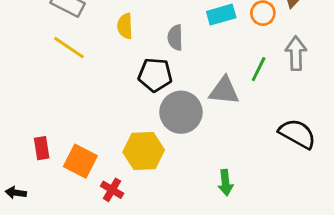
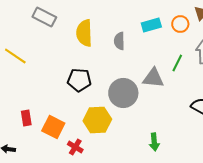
yellow semicircle: (125, 26) -> (84, 33), size x1.5
yellow line: (69, 48) -> (15, 56), moved
black pentagon: (155, 75) -> (79, 80), moved

